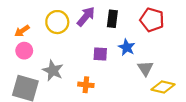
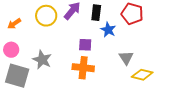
blue star: (127, 47) -> (108, 30), moved
pink circle: (24, 51) -> (11, 50), moved
orange cross: (86, 85) -> (83, 68), moved, size x1.5

